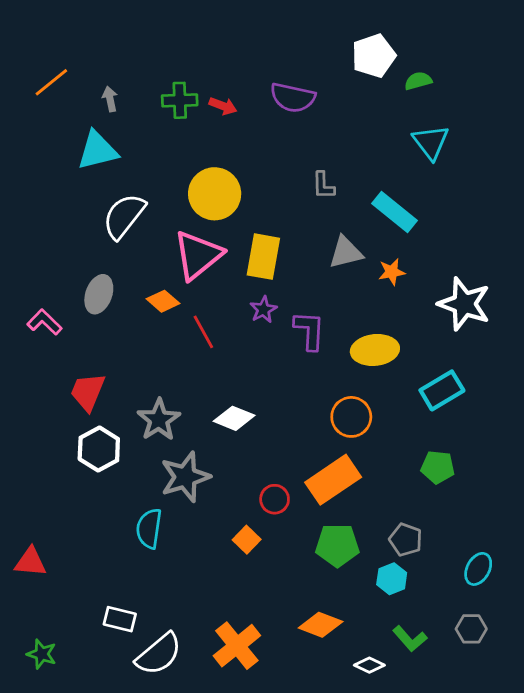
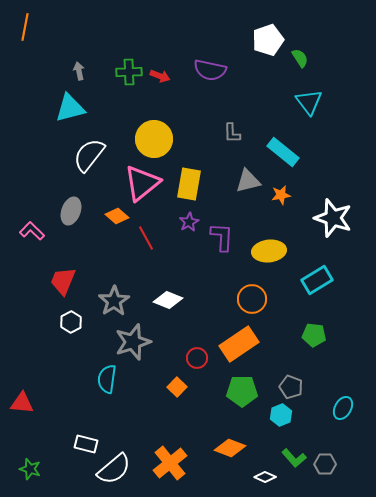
green semicircle: (418, 81) -> (300, 58), turned 72
orange line: (51, 82) -> (25, 27), moved, turned -40
white hexagon: (99, 449) -> (71, 322), size x0.7
gray hexagon: (471, 629) -> (325, 464), moved

